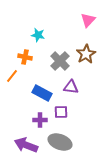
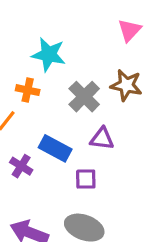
cyan star: (38, 35) -> (49, 54), size x1.5
brown star: (86, 54) -> (126, 85), turned -30
purple cross: (40, 120) -> (21, 166), moved, turned 32

